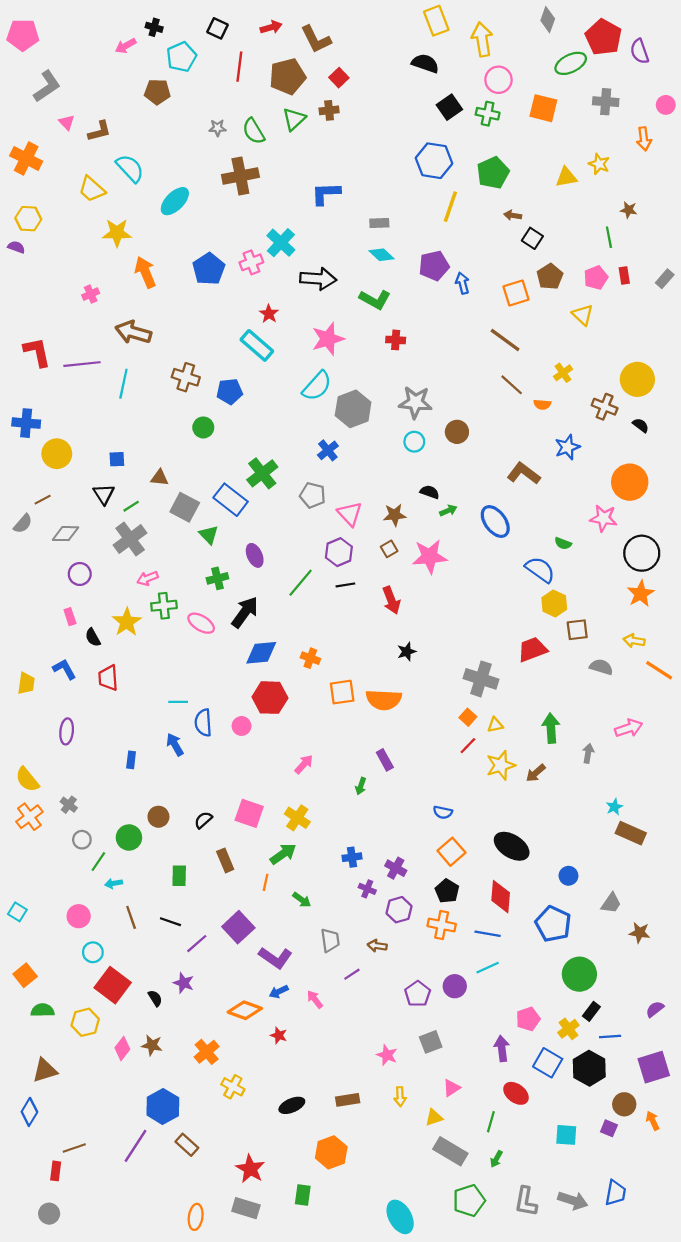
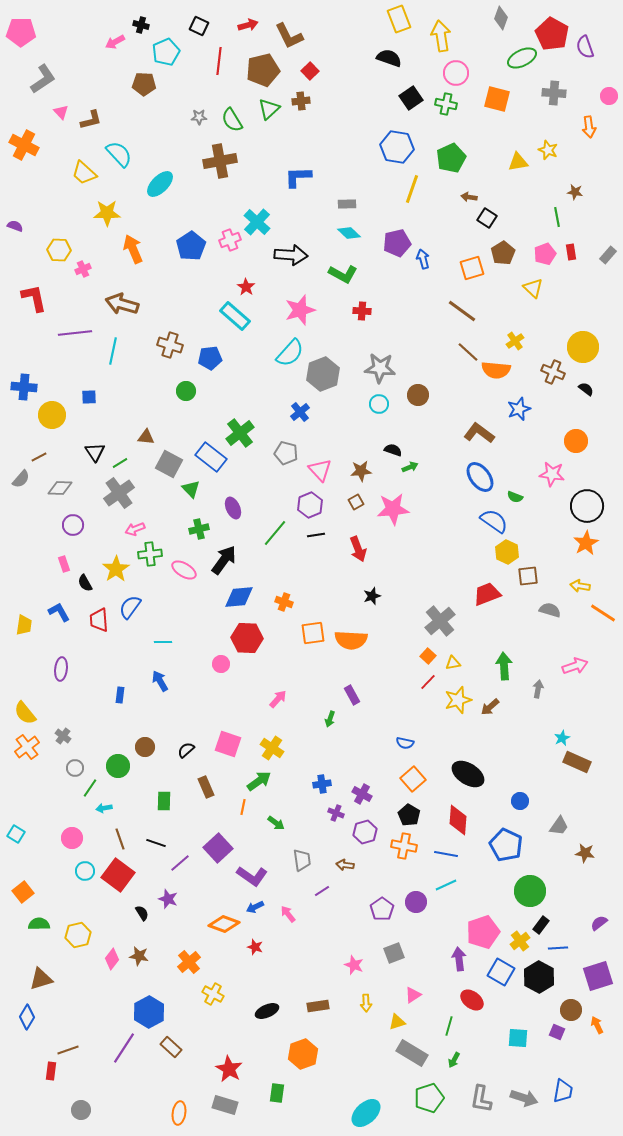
yellow hexagon: (28, 219) -> (59, 250), moved
red L-shape: (37, 352) -> (34, 298), moved
orange semicircle: (542, 405) -> (496, 370), size x1.8
blue square: (117, 459) -> (89, 397), moved
orange circle: (630, 482) -> (576, 441), size x0.7
blue ellipse: (495, 522) -> (480, 477), moved
gray cross: (481, 679) -> (440, 621), turned 32
blue semicircle: (203, 723) -> (130, 607), moved, turned 40
red square: (113, 985) -> (118, 875), moved
pink pentagon: (528, 1019) -> (483, 932), size x1.5
gray circle: (49, 1214) -> (81, 1110), moved
cyan ellipse: (400, 1217) -> (366, 1113), turned 76

